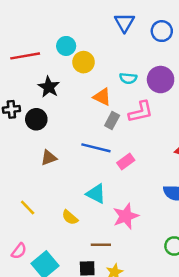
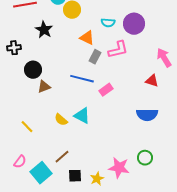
black circle: (36, 119) -> (33, 70), moved
pink star: (126, 216) -> (119, 168), moved, turned 30
yellow semicircle: (70, 217) -> (61, 120), moved
brown line: (101, 245) -> (62, 157), moved, turned -42

